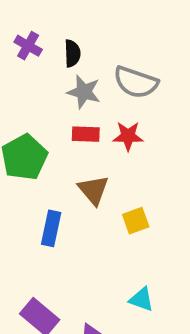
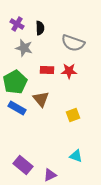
gray star: (84, 92) -> (24, 48), moved
brown triangle: (93, 190) -> (41, 99), moved
blue rectangle: (51, 228) -> (17, 108), moved, turned -72

